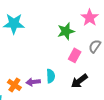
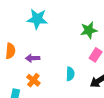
purple arrow: (33, 82) -> (33, 58), moved

